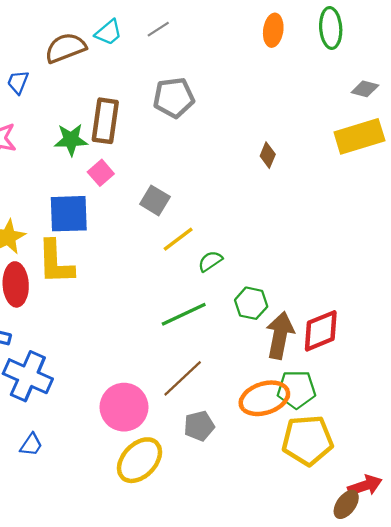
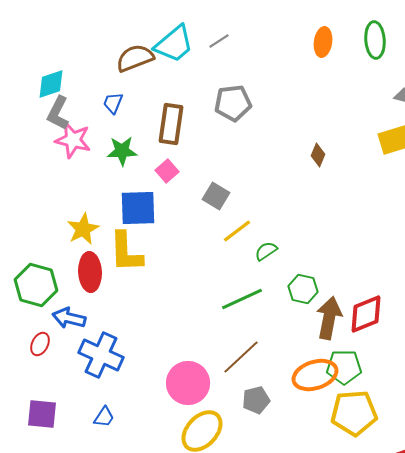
cyan trapezoid: (109, 32) -> (174, 44), size x1.6
blue trapezoid: (18, 82) -> (113, 103), moved
green star: (71, 140) -> (122, 151), moved

